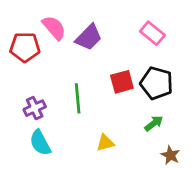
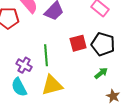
purple cross: (35, 108) -> (24, 65), moved, turned -35
yellow triangle: (105, 143) -> (52, 85), moved, size x1.6

